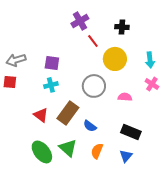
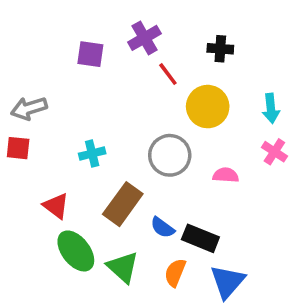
purple square: (52, 63) -> (90, 54), moved
red triangle: (41, 115) -> (56, 206), moved
black rectangle: (131, 132) -> (200, 238), moved
green ellipse: (42, 152) -> (76, 251), moved
blue triangle: (126, 156) -> (228, 282), size x1.5

